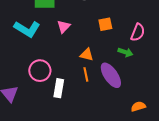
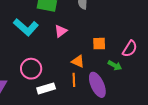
orange square: (105, 24) -> (99, 44), moved
white rectangle: (59, 88) -> (46, 88), turned 54

